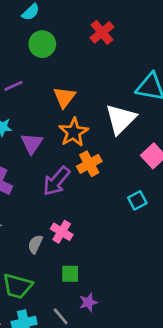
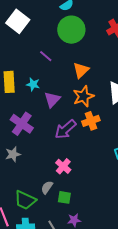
green circle: (42, 44) -> (71, 30), size x1.4
purple line: (13, 86) -> (46, 56), turned 56
gray semicircle: (35, 244) -> (47, 187), moved

